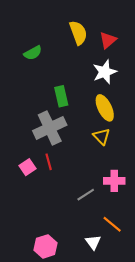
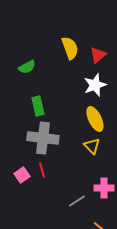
green rectangle: (61, 96) -> (38, 106), moved
gray cross: (50, 128) -> (43, 138), turned 32

